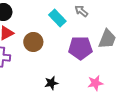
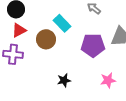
cyan rectangle: (57, 18) -> (62, 23), moved

